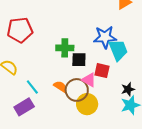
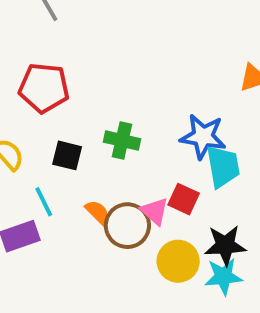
black square: (79, 60) -> (67, 155), moved
black star: (128, 89) -> (225, 245), size x1.5
yellow circle: (87, 104) -> (178, 261), moved

